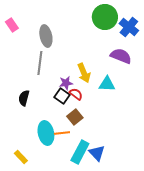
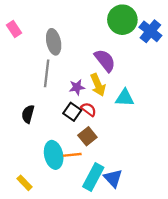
purple semicircle: (121, 56) -> (105, 60), moved, turned 30
purple star: (66, 83) -> (77, 87), moved

